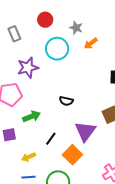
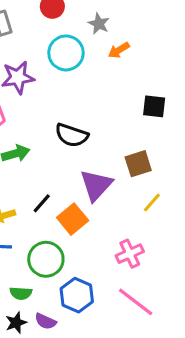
black semicircle: (66, 101) -> (72, 135), size x1.5
black line: (51, 139) -> (42, 203), moved

